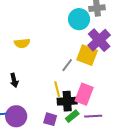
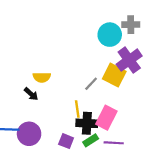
yellow semicircle: (22, 43) -> (42, 77), moved
black arrow: (14, 80) -> (31, 94), turned -40

